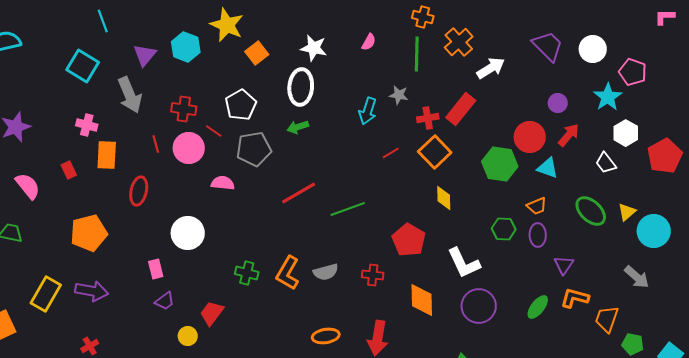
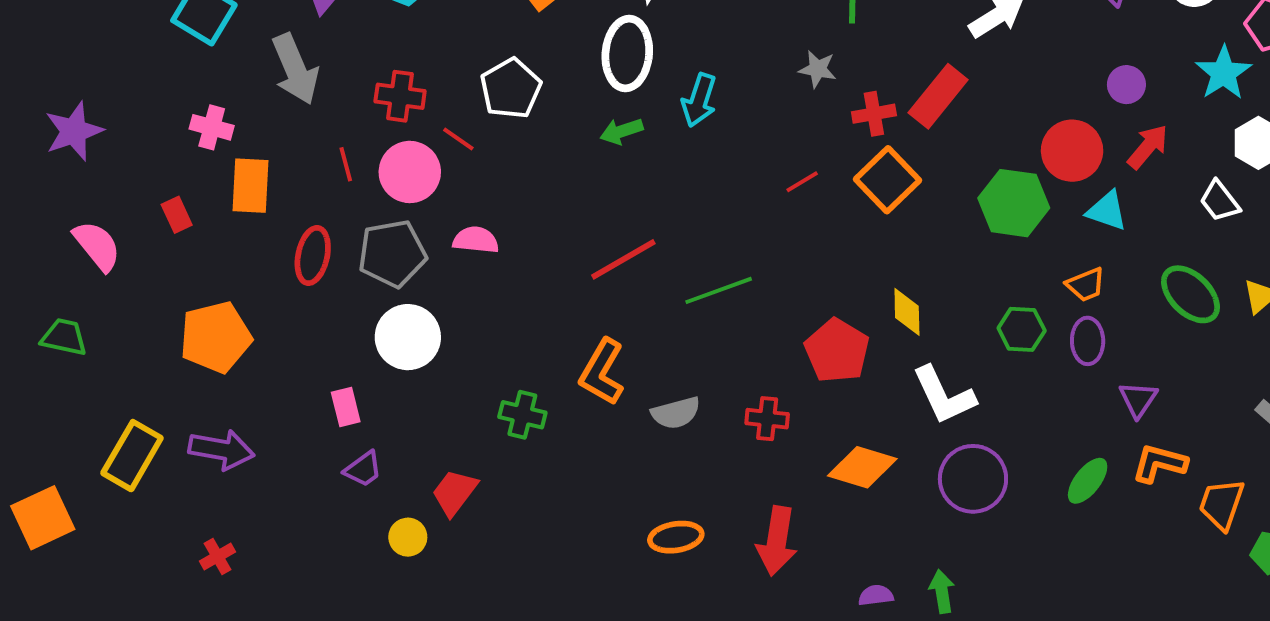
cyan arrow: (368, 111) -> (699, 100), moved
gray pentagon: (254, 149) -> (392, 254), moved
yellow diamond: (444, 198) -> (907, 312), moved
orange L-shape: (288, 273) -> (602, 372), moved
orange diamond: (422, 300) -> (862, 467), turned -72

